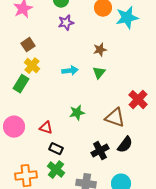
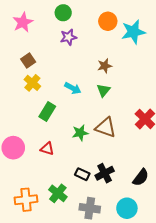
cyan arrow: (70, 71) -> (73, 88), turned 35
green rectangle: (21, 84) -> (47, 112), moved
brown triangle: (115, 118) -> (106, 127), moved
black semicircle: (125, 145) -> (141, 177), moved
black rectangle: (56, 149) -> (82, 174), moved

